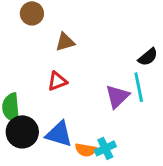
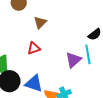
brown triangle: (65, 42) -> (40, 22), turned -32

